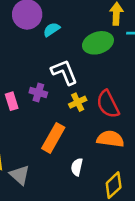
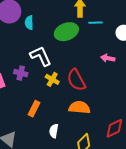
cyan semicircle: (52, 30) -> (29, 23), turned -56
yellow cross: (78, 102) -> (52, 79), turned -32
orange rectangle: (53, 138) -> (34, 109), size x0.7

